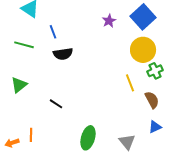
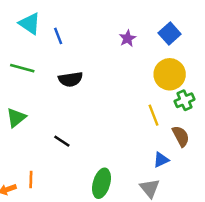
blue square: (143, 17) -> (170, 33), size x0.7
blue line: (53, 32) -> (58, 36), moved
blue triangle: (155, 127) -> (161, 160), moved

